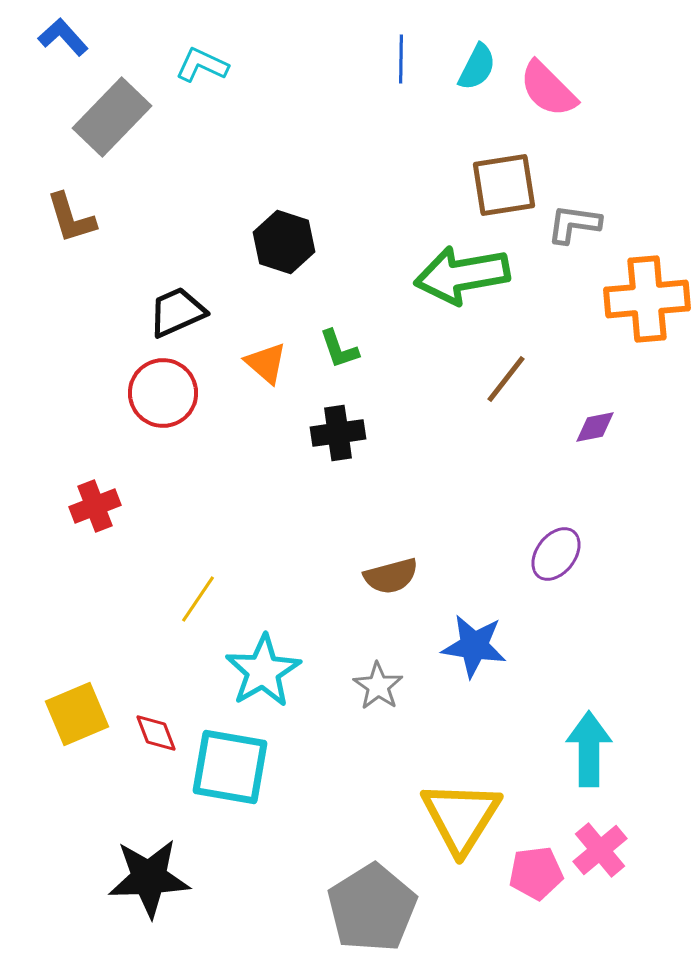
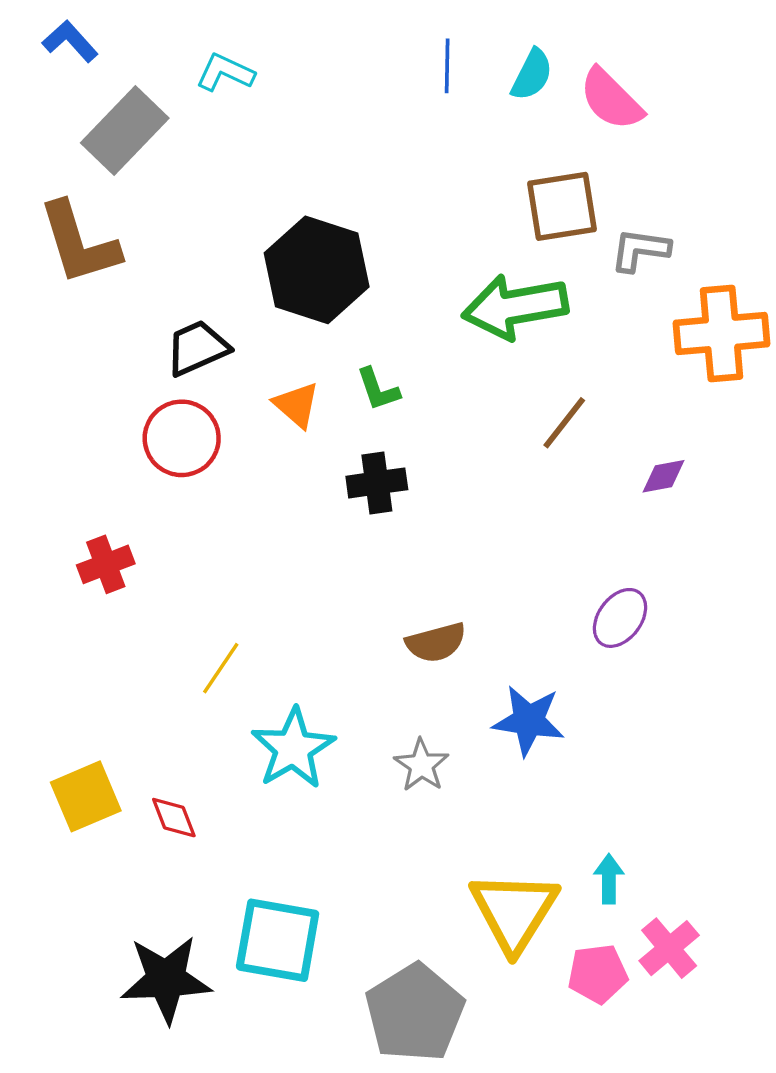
brown L-shape: (71, 218) -> (79, 243), size x1.5
black hexagon: (284, 242) -> (317, 270), size x1.5
cyan arrow: (589, 749) -> (609, 879), moved, size x0.6
cyan square: (230, 767) -> (278, 940), moved

